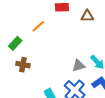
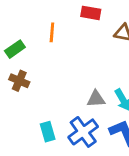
orange line: (38, 26) -> (52, 32), turned -56

